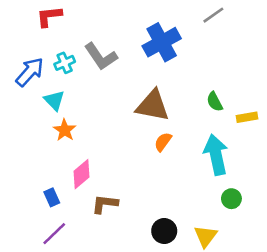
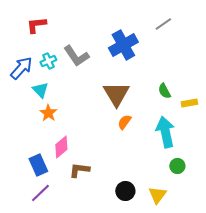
brown triangle: (153, 106) -> (116, 94), turned 48
blue rectangle: (52, 197) -> (38, 165), size x1.5

